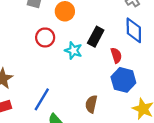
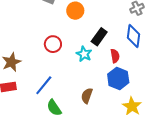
red circle: (45, 37) -> (53, 44), moved
cyan star: (73, 50) -> (84, 54), moved

